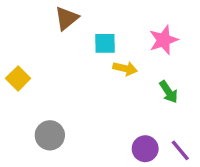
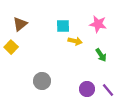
brown triangle: (67, 18) -> (20, 24), moved
pink star: (164, 40) -> (98, 24), turned 30
gray circle: (50, 135) -> (42, 81), moved

